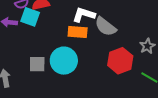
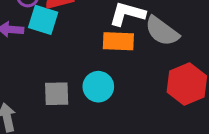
cyan circle: (64, 61) -> (98, 87), size x0.7

